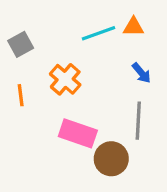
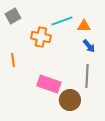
orange triangle: (133, 27) -> (84, 26), moved
gray square: (21, 44) -> (13, 16), moved
orange cross: (65, 79) -> (41, 37), moved, turned -30

